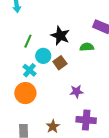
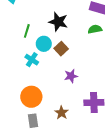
green semicircle: (87, 47) -> (95, 29), moved
purple star: (77, 92) -> (71, 76), moved
orange circle: (25, 93) -> (31, 97), moved

